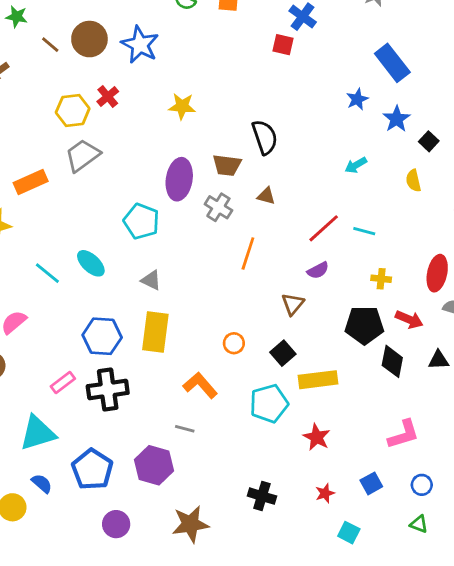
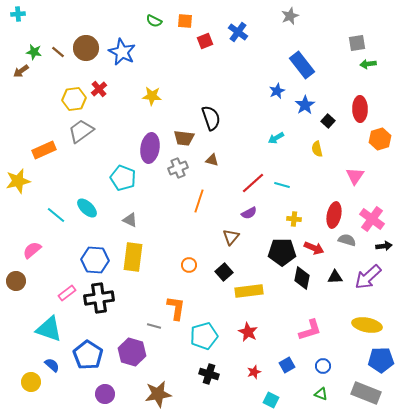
green star: (17, 17) -> (34, 52), moved
red square: (283, 45) -> (205, 41), moved, turned -35
gray cross: (218, 207) -> (178, 168), turned 36
orange L-shape: (200, 385) -> (176, 308), moved, turned 50
cyan pentagon: (269, 404) -> (204, 336), moved
cyan triangle: (38, 433) -> (49, 329), turned 36

